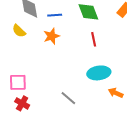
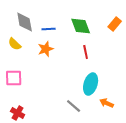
cyan ellipse: (99, 73) -> (91, 84), turned -65
pink square: (18, 82) -> (14, 78), moved
gray line: (68, 98) -> (74, 106), moved

